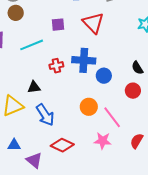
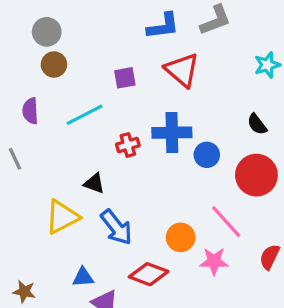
black semicircle: (137, 68) -> (257, 124), moved
black triangle: (34, 87) -> (94, 183), turned 32
red circle: (133, 91) -> (256, 175), size x1.6
orange circle: (89, 107) -> (181, 237), moved
blue triangle: (14, 145) -> (83, 277), moved

